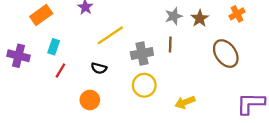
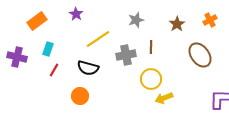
gray star: (174, 16) -> (136, 20), moved
black semicircle: (99, 68) -> (88, 68), size x1.5
yellow circle: (144, 85) -> (151, 79), moved

